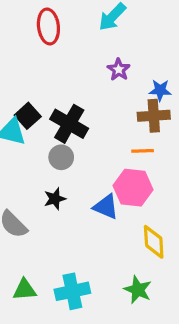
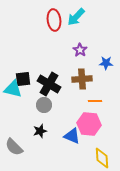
red ellipse: (48, 26) -> (54, 20), moved
black square: (28, 116) -> (23, 79), turned 35
brown cross: (154, 116) -> (82, 79), moved

